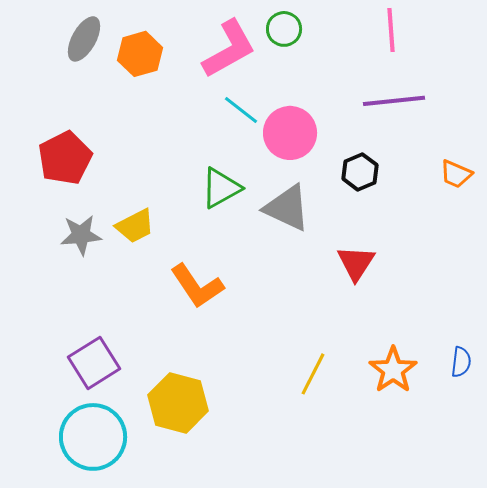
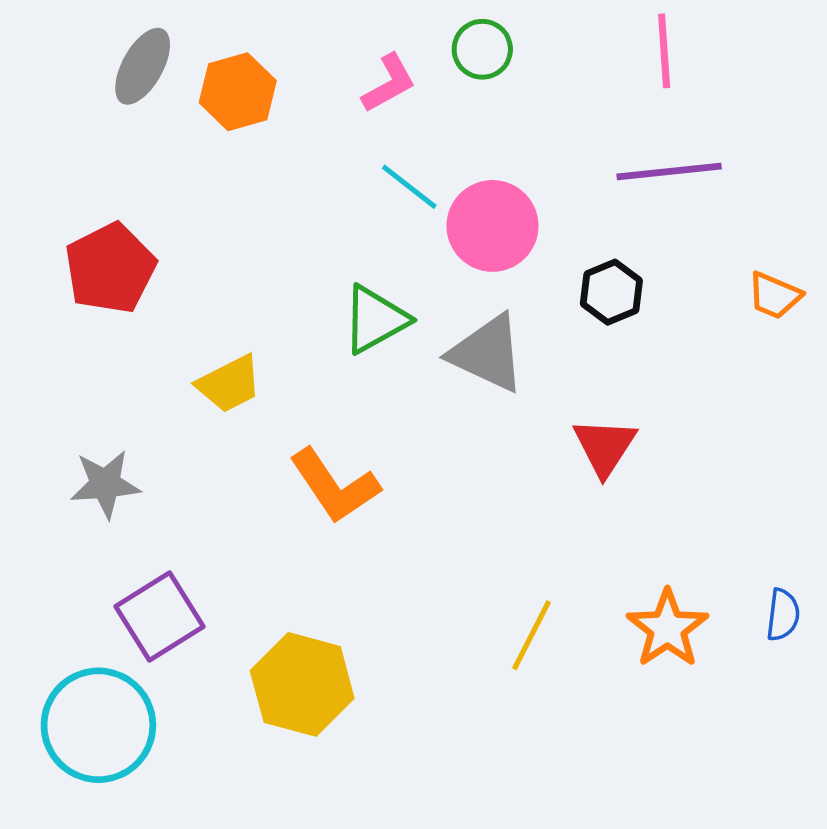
pink L-shape: (229, 49) -> (389, 83), size x0.6
gray star: (81, 235) -> (105, 484), moved
cyan circle: (93, 437) -> (98, 725), moved

